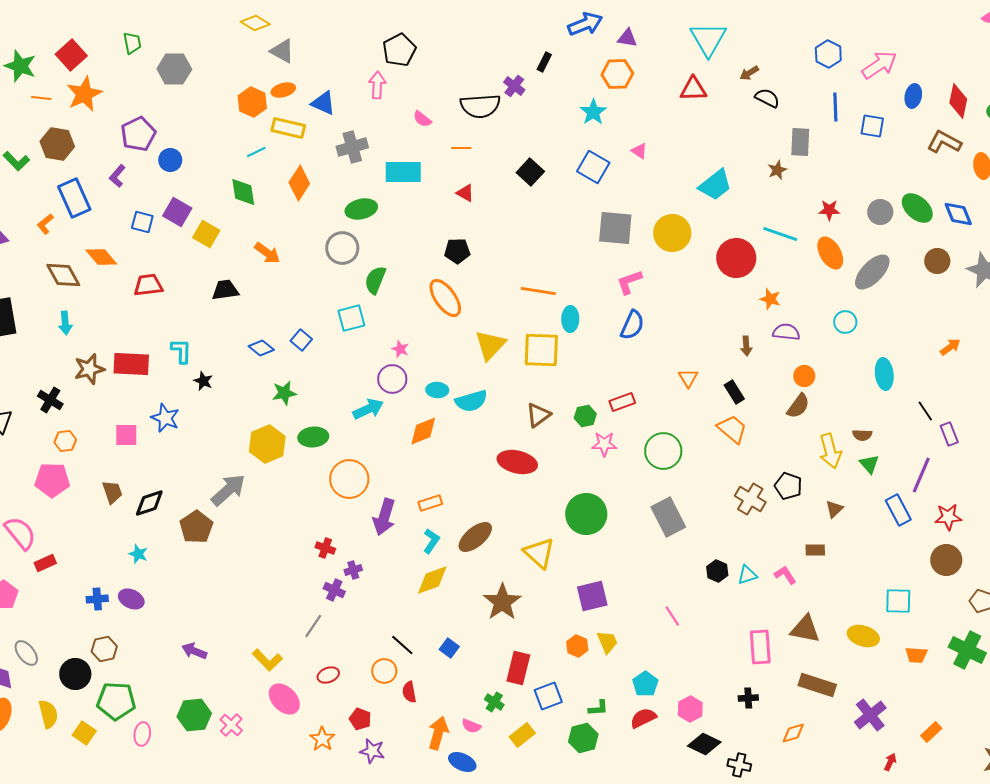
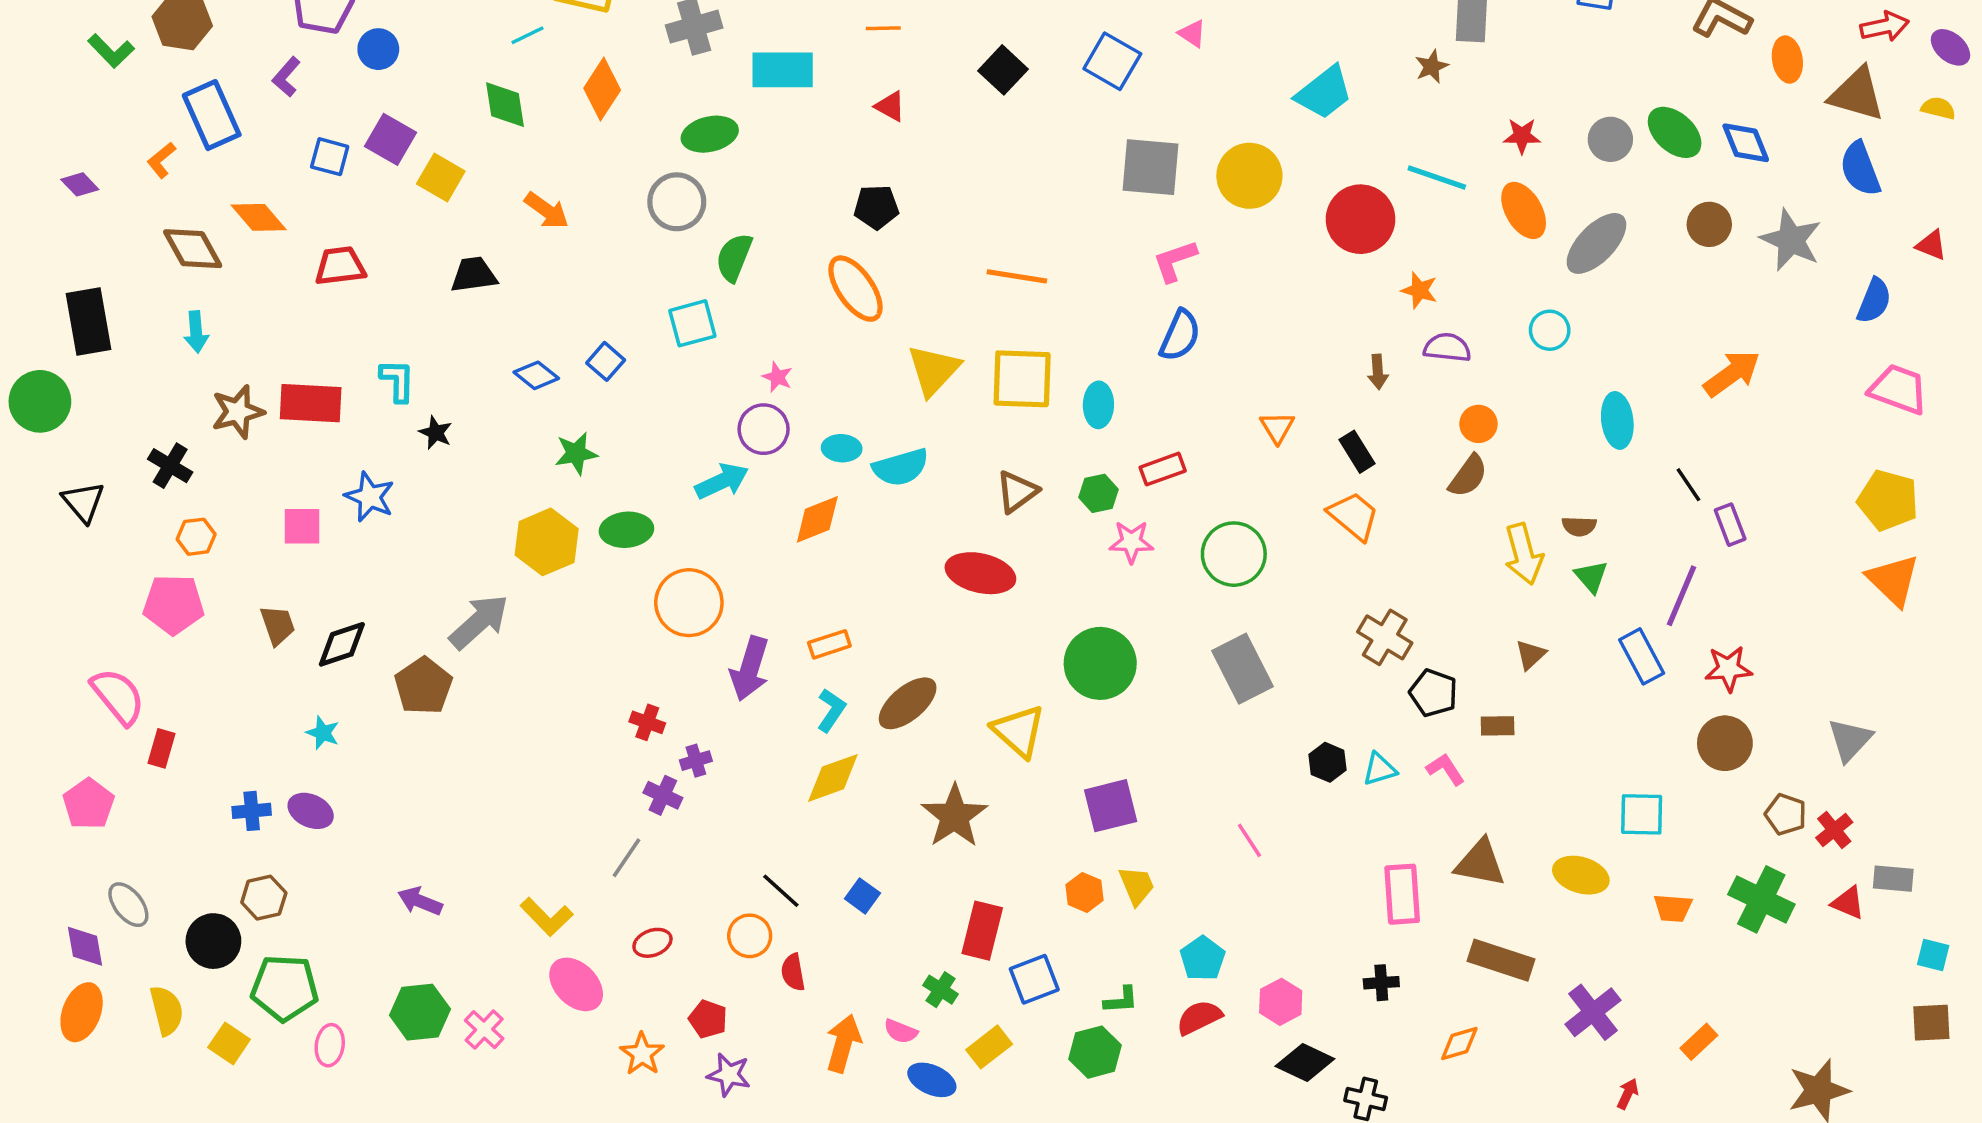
cyan ellipse: (570, 319) -> (1098, 405), moved
orange arrow: (950, 347) -> (1732, 374), size x1.6
black pentagon: (788, 486) -> (1433, 693), moved
red rectangle: (45, 563) -> (161, 748), turned -50
blue ellipse: (462, 762) -> (932, 1080), moved

